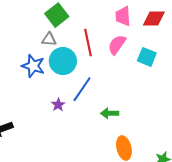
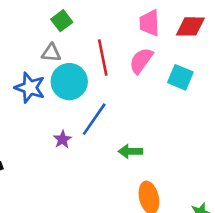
green square: (57, 15) -> (62, 21), size x0.7

